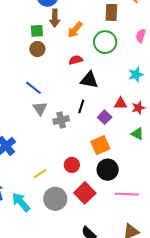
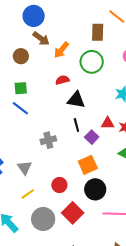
brown arrow: (55, 18) -> (41, 38), turned -54
green square: (37, 31) -> (21, 88), moved
brown circle: (37, 49) -> (21, 56), moved
black line: (81, 106) -> (76, 125), moved, turned -32
gray triangle: (40, 108) -> (24, 168), moved

